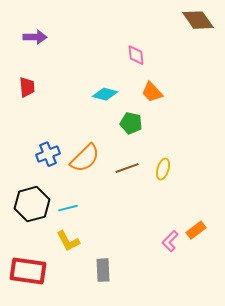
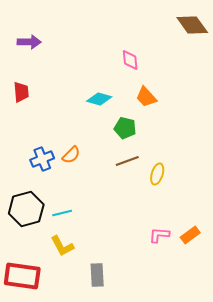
orange semicircle: (85, 158) -> (71, 155), moved, size x0.6
brown line: (127, 168) -> (127, 161), moved
pink L-shape: (170, 241) -> (159, 235), moved, turned 50

